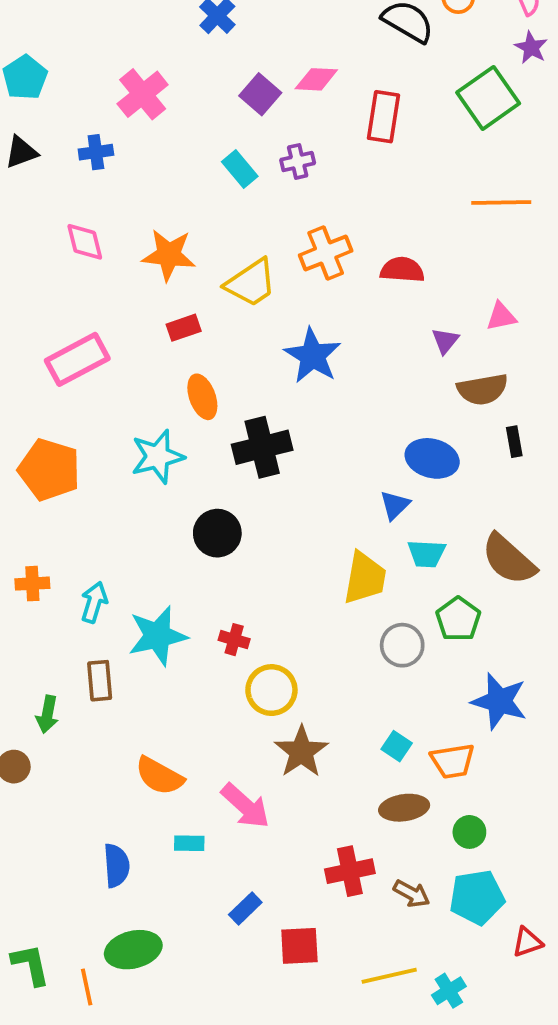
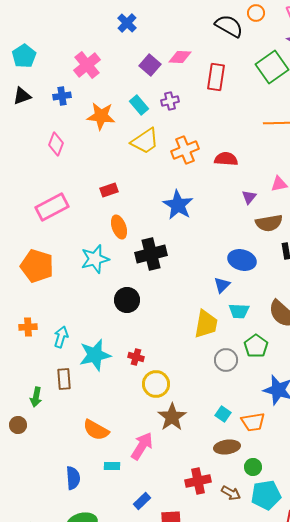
pink diamond: (85, 242) -> (56, 144), turned 35
orange star: (169, 255) -> (101, 116), moved
yellow trapezoid: (251, 283) -> (145, 141), moved
pink arrow: (245, 806) -> (142, 446), turned -100
green circle: (469, 832) -> (253, 467), moved

